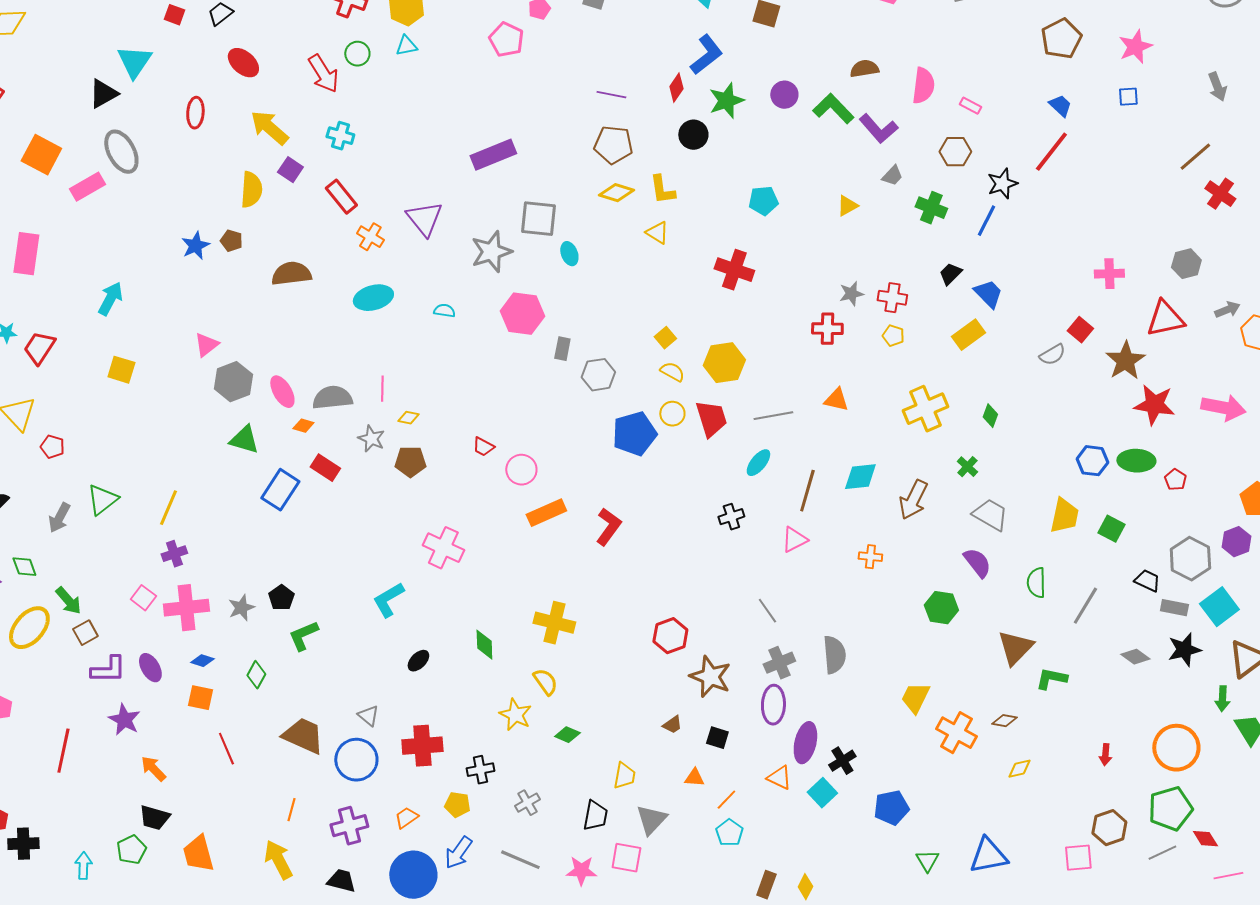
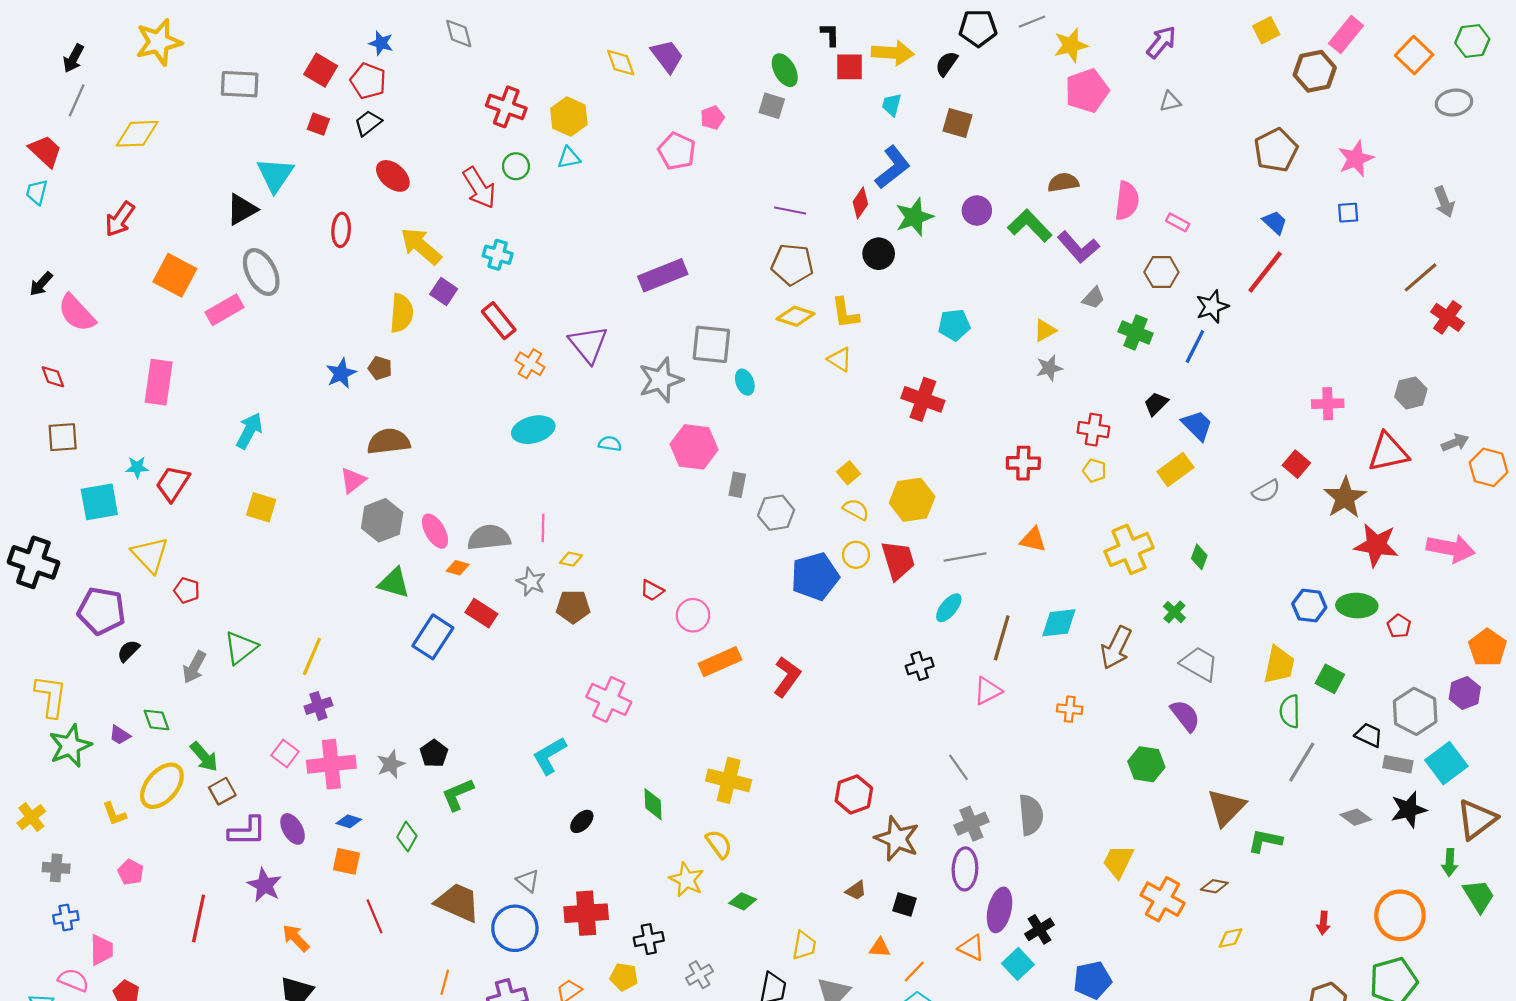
brown semicircle: (291, 274) -> (389, 441), moved
gray star: (851, 294) -> (1049, 368), moved
green semicircle: (1036, 583) -> (1290, 711), moved

